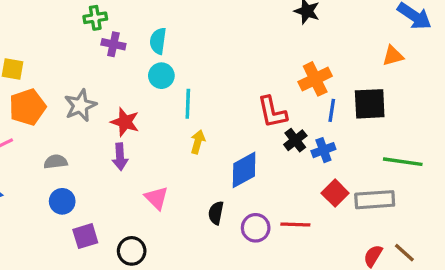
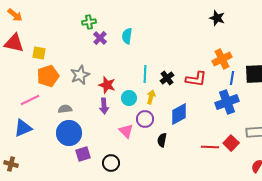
purple cross: (113, 44) -> (100, 38), turned 32
cyan circle: (161, 76) -> (129, 98), moved
red L-shape: (272, 112) -> (196, 79), turned -70
black cross: (295, 140) -> (167, 78), moved
blue cross: (323, 150) -> (227, 102), size x1.6
red square: (335, 193) -> (231, 143), moved
blue circle: (62, 201) -> (69, 133), size x1.6
purple circle: (256, 228) -> (145, 119), moved

